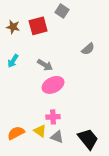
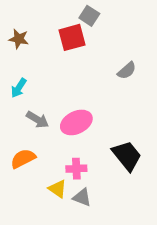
red square: (38, 26) -> (72, 37), moved
gray arrow: (45, 65) -> (37, 120), moved
orange semicircle: (16, 133) -> (23, 159), moved
black trapezoid: (88, 139) -> (127, 156), moved

